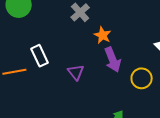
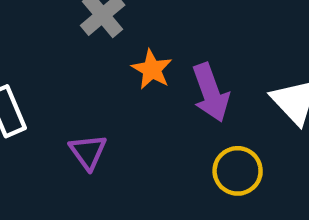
purple arrow: (113, 60) -> (211, 93), moved

